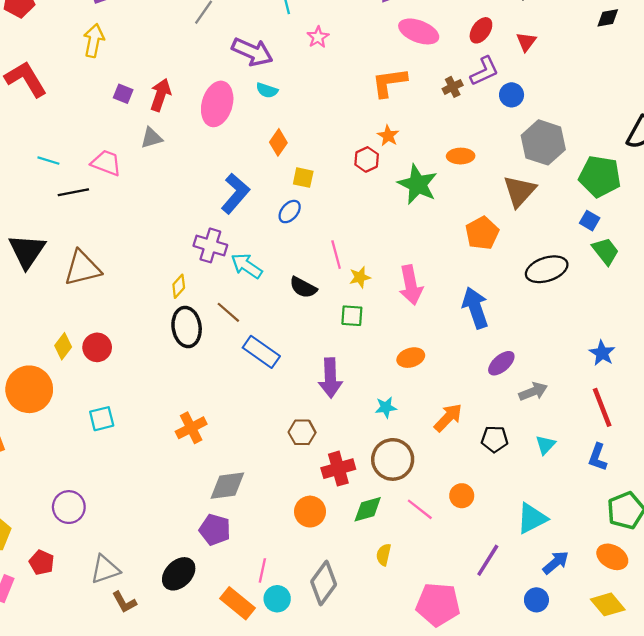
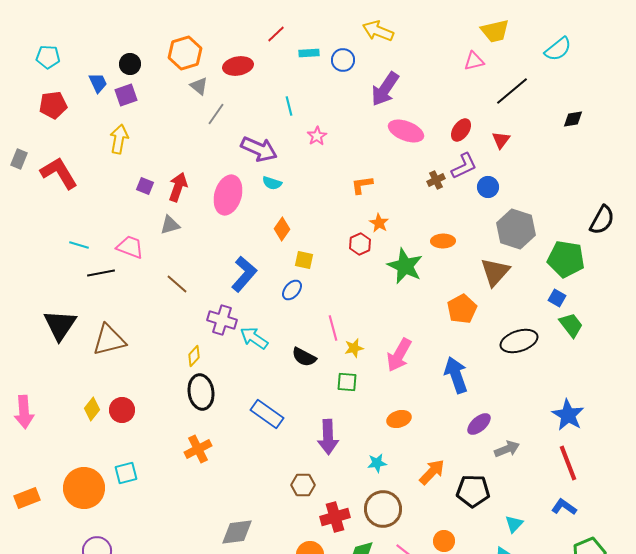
orange L-shape: (389, 82) -> (362, 185), moved, size x0.7
pink arrow: (411, 285) -> (399, 355), turned 40
brown line: (228, 312) -> (177, 284), moved
blue star: (602, 353) -> (568, 415), size x1.4
orange circle: (29, 389) -> (84, 488), moved
orange cross: (191, 428) -> (198, 449), moved
black pentagon: (495, 439) -> (473, 491), size x1.4
cyan triangle: (546, 445) -> (514, 524), moved
blue L-shape: (598, 457) -> (564, 507), turned 105

